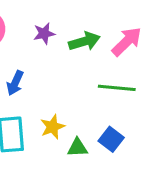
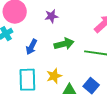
green arrow: (84, 41) -> (64, 44), moved

